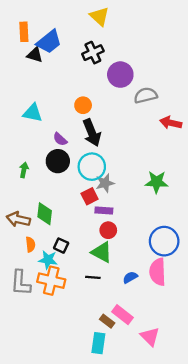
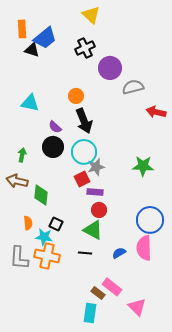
brown arrow: (18, 219) -> (17, 181), moved

